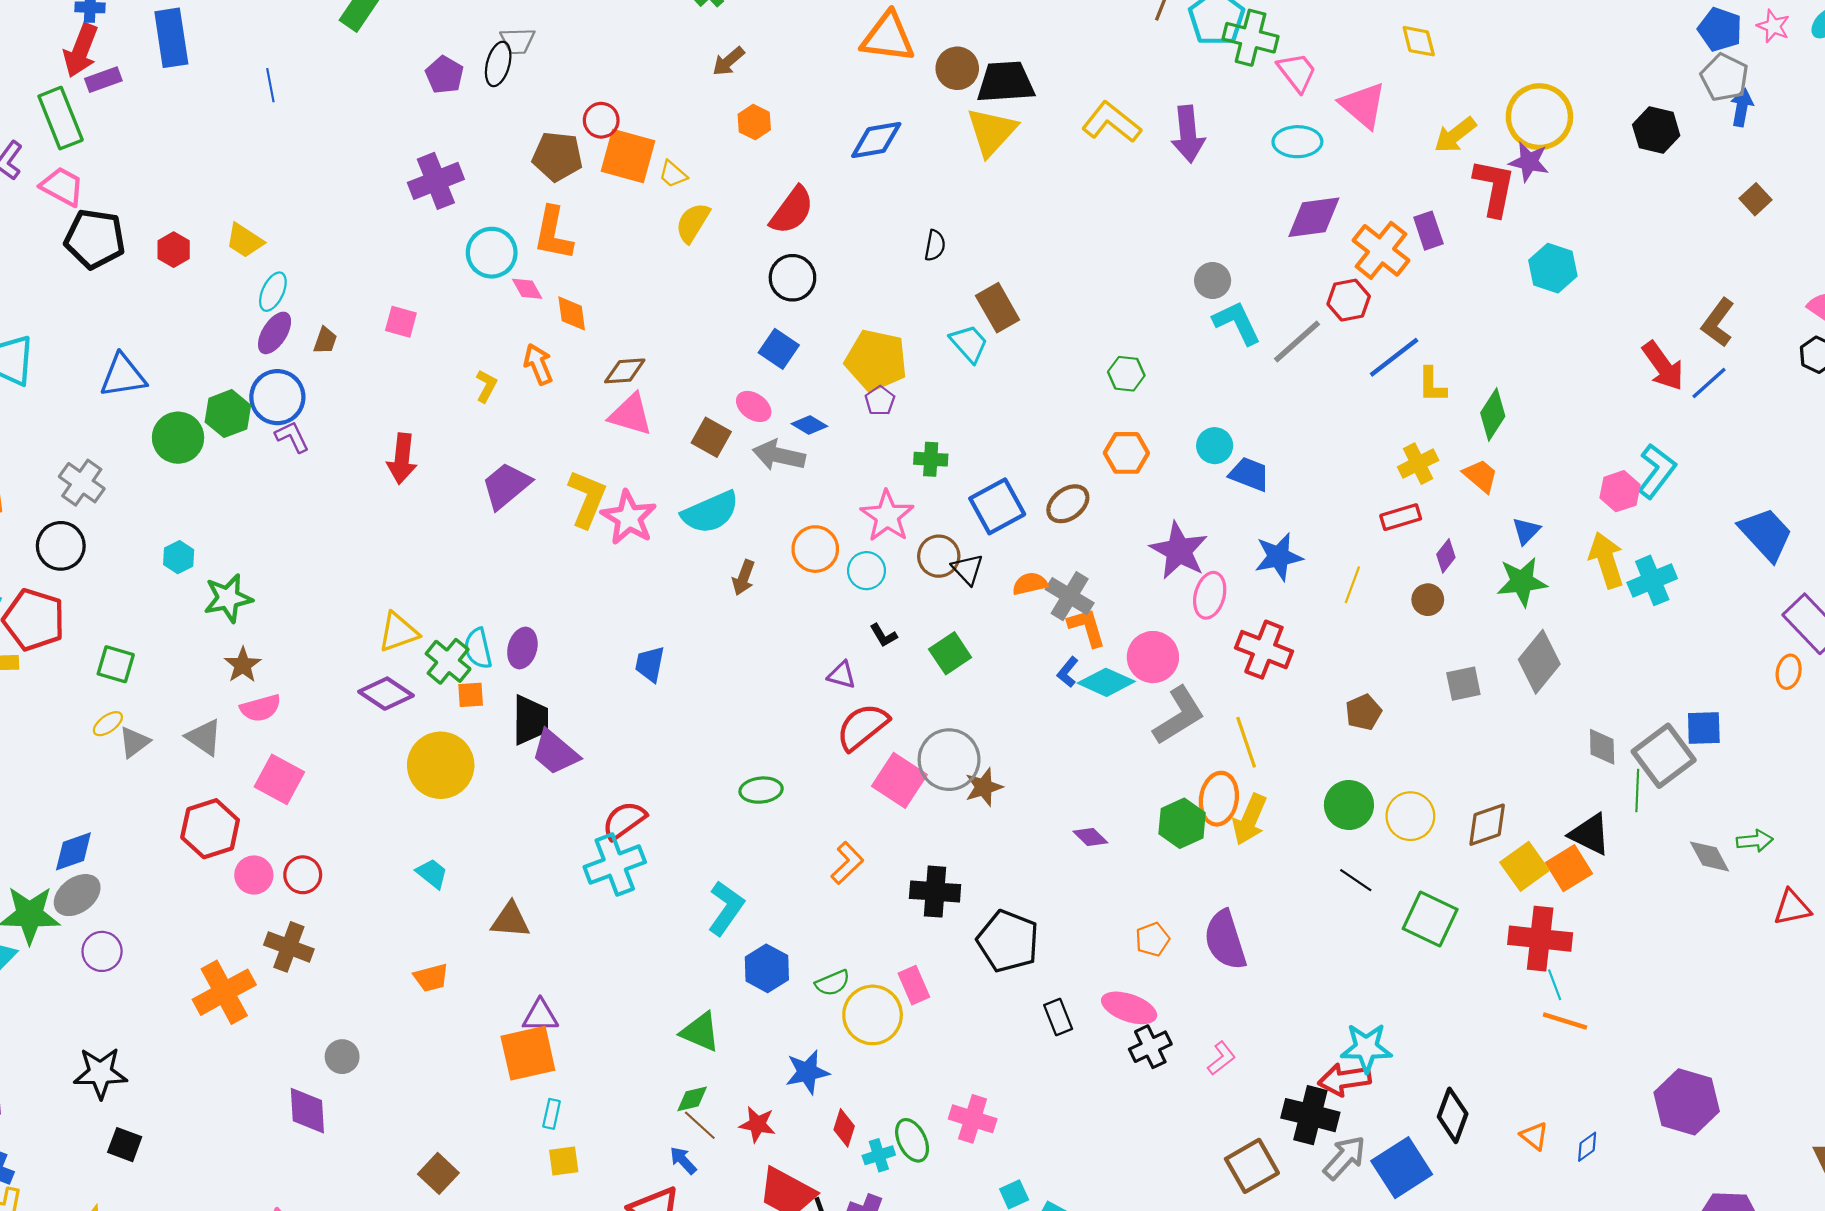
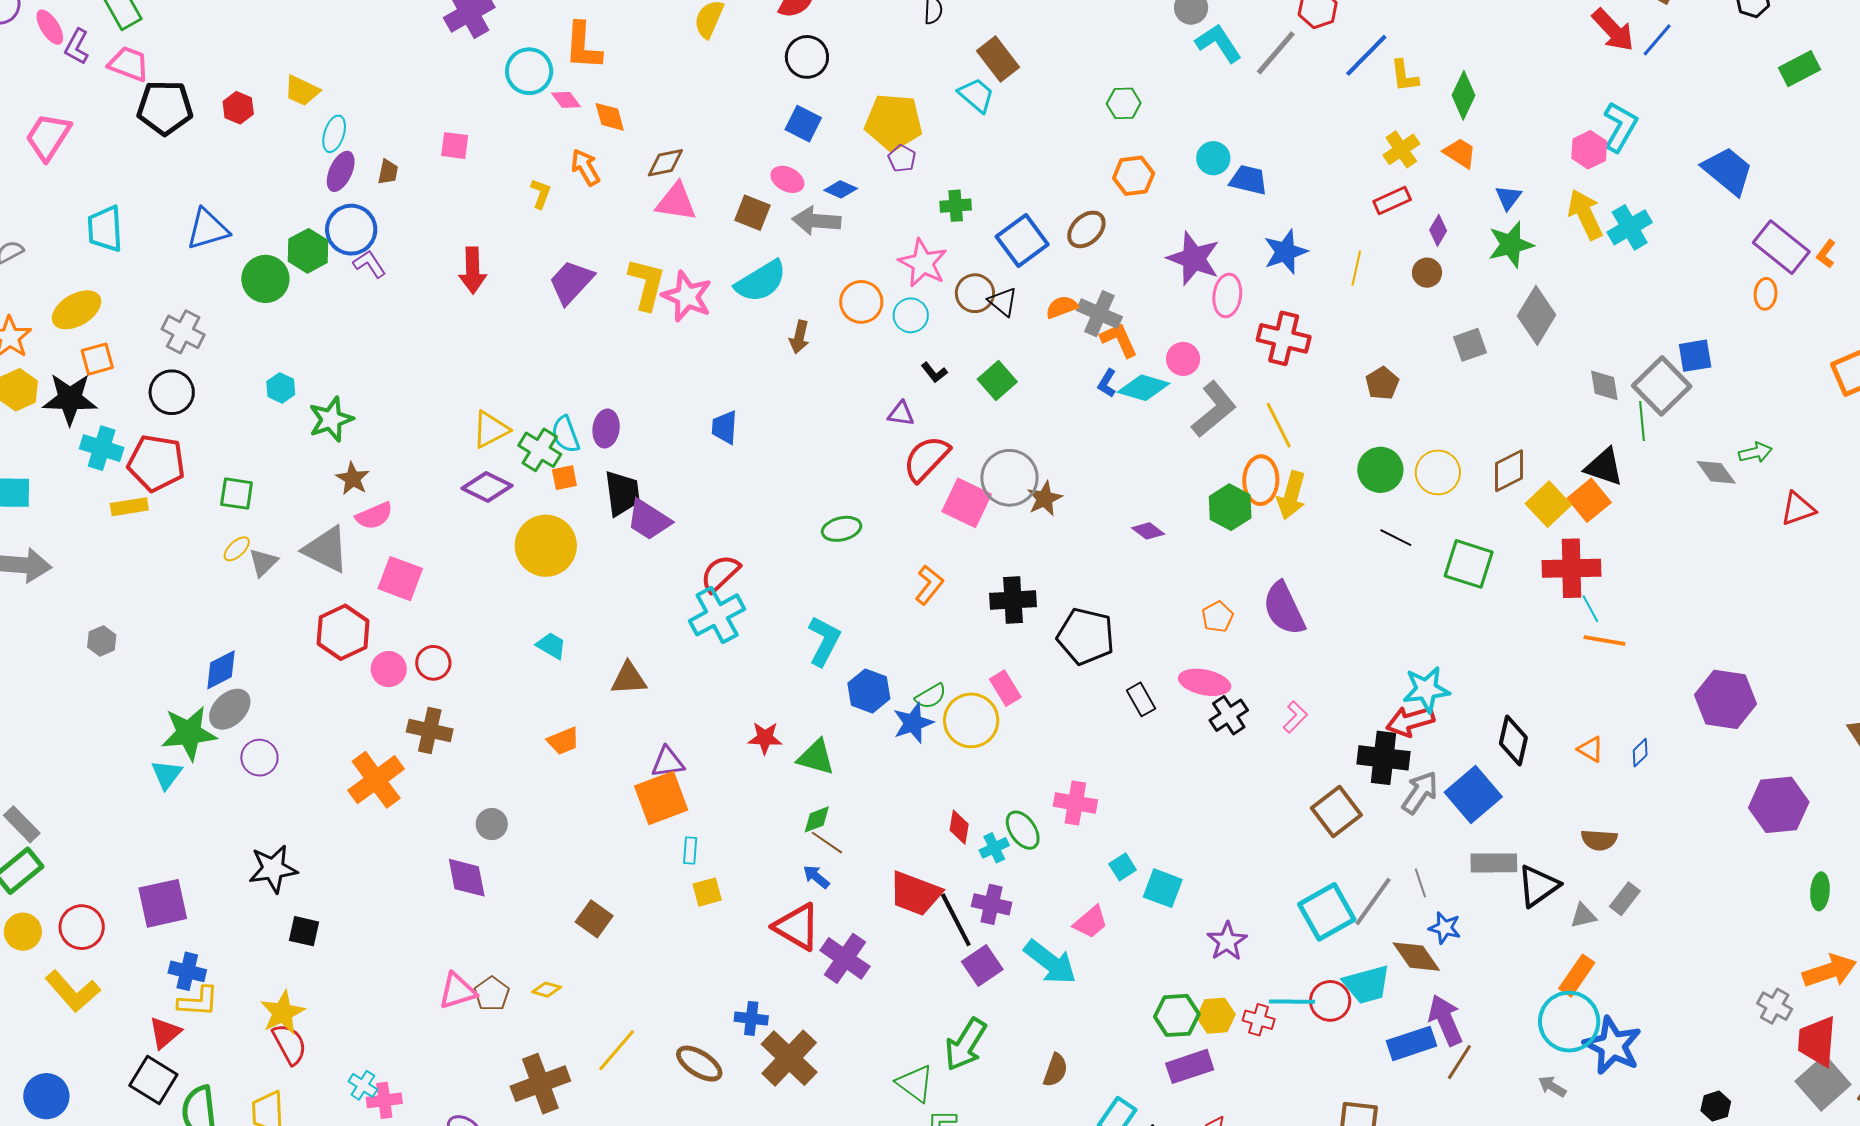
pink circle: (1153, 657) -> (1183, 359), size x0.7
gray triangle: (204, 737) -> (326, 549), size x1.4
blue star: (807, 1072) -> (913, 723), moved
red star: (757, 1124) -> (765, 738), moved

